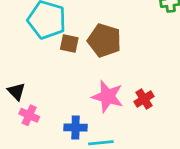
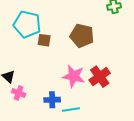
brown pentagon: (104, 40) -> (82, 36), moved
red cross: (144, 99) -> (100, 77), size x1.5

